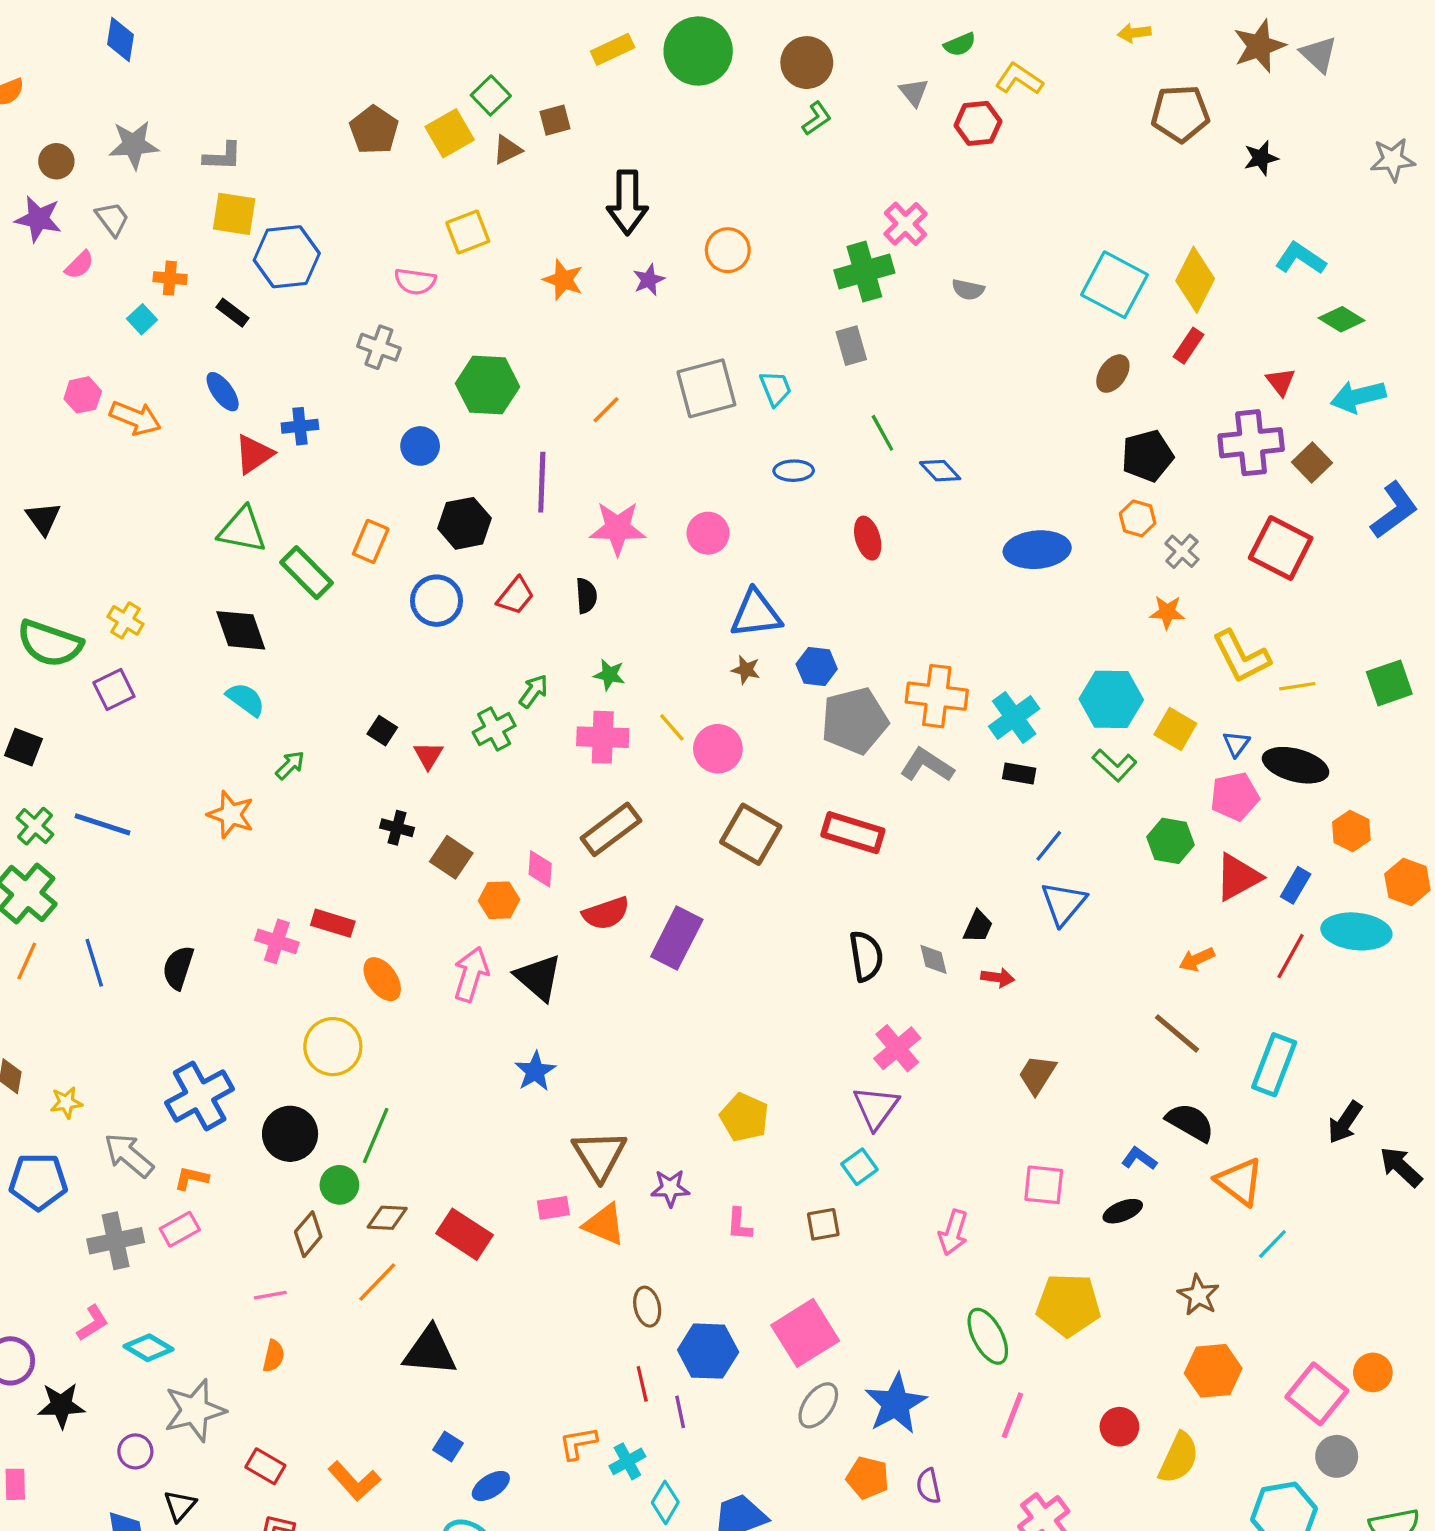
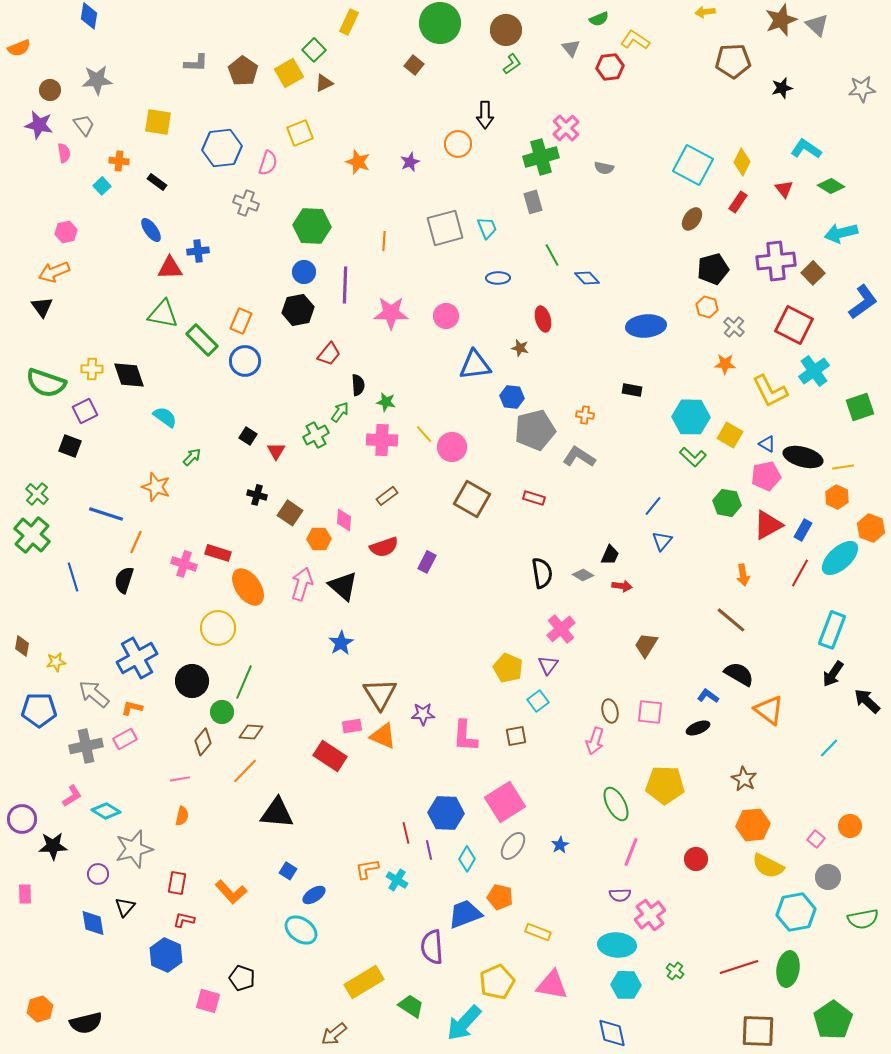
yellow rectangle: (613, 49) -> (349, 22), moved, turned -40
brown square: (555, 120) -> (414, 65), moved, turned -36
gray L-shape: (223, 156) -> (196, 63), moved
black arrow: (627, 202) -> (485, 115), moved, size x0.7
blue hexagon: (287, 257) -> (222, 148), moved
pink semicircle: (79, 265) -> (64, 153), turned -54
yellow diamond: (1195, 280) -> (742, 162), size x0.7
pink semicircle: (415, 281) -> (268, 163), turned -80
red triangle: (1281, 382) -> (784, 189), moved
orange line: (606, 410) -> (384, 241), turned -42
orange arrow: (135, 418) -> (54, 272), moved, turned 136
blue circle: (420, 446) -> (304, 272), moved
red triangle: (254, 454) -> (170, 268), turned 32
black semicircle: (586, 596) -> (358, 385), moved
blue circle: (437, 601) -> (245, 361), moved
yellow cross: (125, 620) -> (92, 369), turned -30
black diamond: (241, 630) -> (129, 375), moved
brown star: (746, 670) -> (520, 348), moved
yellow line: (1297, 686) -> (843, 467), moved
orange cross: (937, 696) -> (585, 415), size x0.5
cyan cross: (1014, 717) -> (814, 371), moved
blue triangle: (1236, 744) -> (767, 444), turned -36
black square: (23, 747) -> (70, 446), moved
black rectangle: (1019, 773) -> (632, 390), moved
blue line: (102, 824) -> (106, 514), moved
brown rectangle: (611, 829) -> (387, 496), size x0.6
red rectangle: (853, 833) -> (534, 498), size x0.6
blue triangle: (1063, 903) -> (662, 541), size x0.7
cyan ellipse: (1356, 931) -> (840, 558), turned -48
purple rectangle: (677, 938) -> (427, 562), size x0.6
gray diamond: (933, 959) -> (583, 575), turned -45
orange arrow: (1197, 959) -> (743, 575), turned -75
orange line: (27, 961) -> (136, 542), moved
orange ellipse: (382, 979) -> (248, 587), size x1.4
cyan rectangle: (1274, 1065) -> (832, 630), moved
purple triangle: (876, 1107) -> (548, 665), size x0.7
yellow pentagon: (744, 1117) -> (508, 668), moved
pink L-shape: (739, 1224) -> (465, 736), size x1.6
red rectangle: (464, 1234) -> (330, 756), moved
cyan line: (1272, 1244) -> (829, 748), moved
brown ellipse: (647, 1307) -> (610, 711), moved
pink square: (1317, 1394) -> (816, 839), size x0.5
blue star: (896, 1404) -> (560, 845), size x0.5
yellow semicircle: (1179, 1458) -> (768, 866), moved, turned 92
cyan cross: (627, 1461) -> (397, 880), turned -30
red rectangle: (265, 1466) -> (177, 883), turned 70
orange pentagon: (868, 1478) -> (500, 897), moved
purple semicircle: (929, 1486) -> (620, 895), moved, turned -80
cyan diamond: (665, 1502) -> (467, 859), moved

